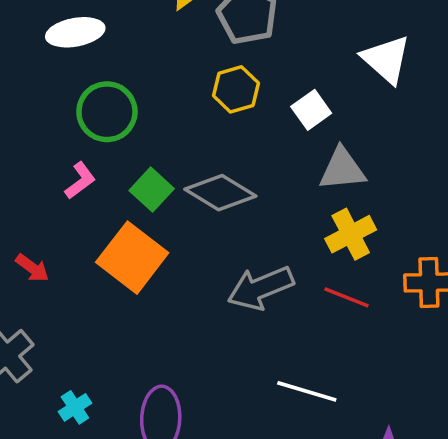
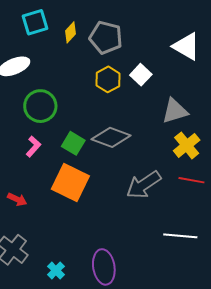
white square: (311, 110) -> (141, 75), moved

